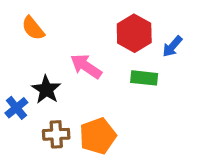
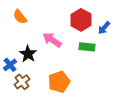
brown cross: (56, 134) -> (22, 82), moved, turned -35

